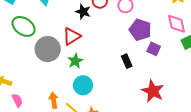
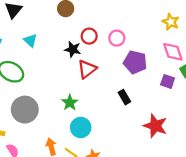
red triangle: (72, 36) -> (87, 69), moved
gray circle: (48, 49) -> (25, 110), moved
purple square: (154, 49) -> (168, 81), moved

